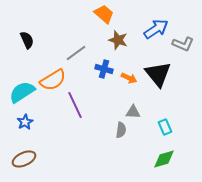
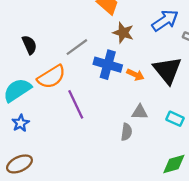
black semicircle: (27, 40) -> (29, 45), moved
blue cross: (104, 69) -> (108, 65), size x1.4
cyan rectangle: (165, 127) -> (175, 119), moved, turned -42

